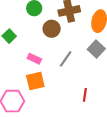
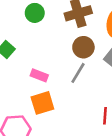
brown circle: (52, 29) -> (83, 47), moved

